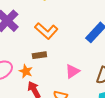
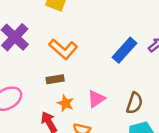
orange star: (26, 71) -> (66, 103), moved

